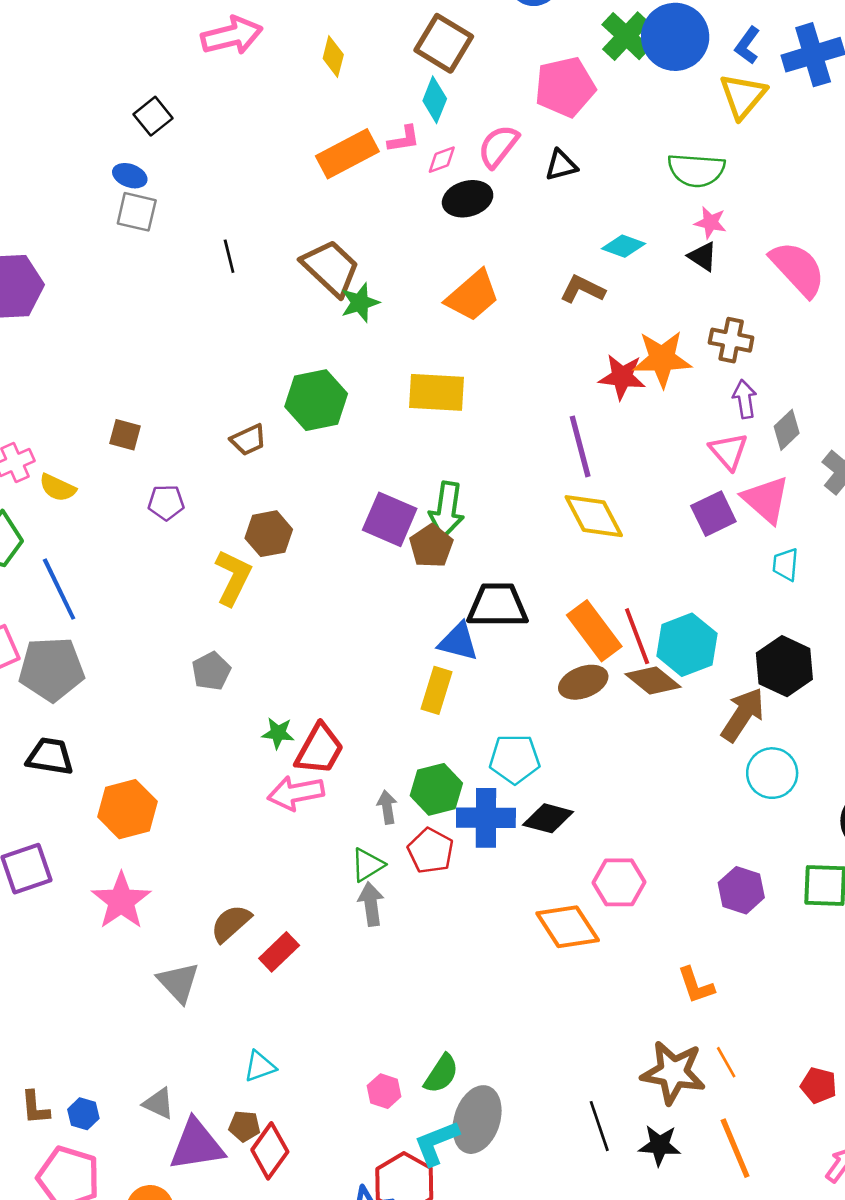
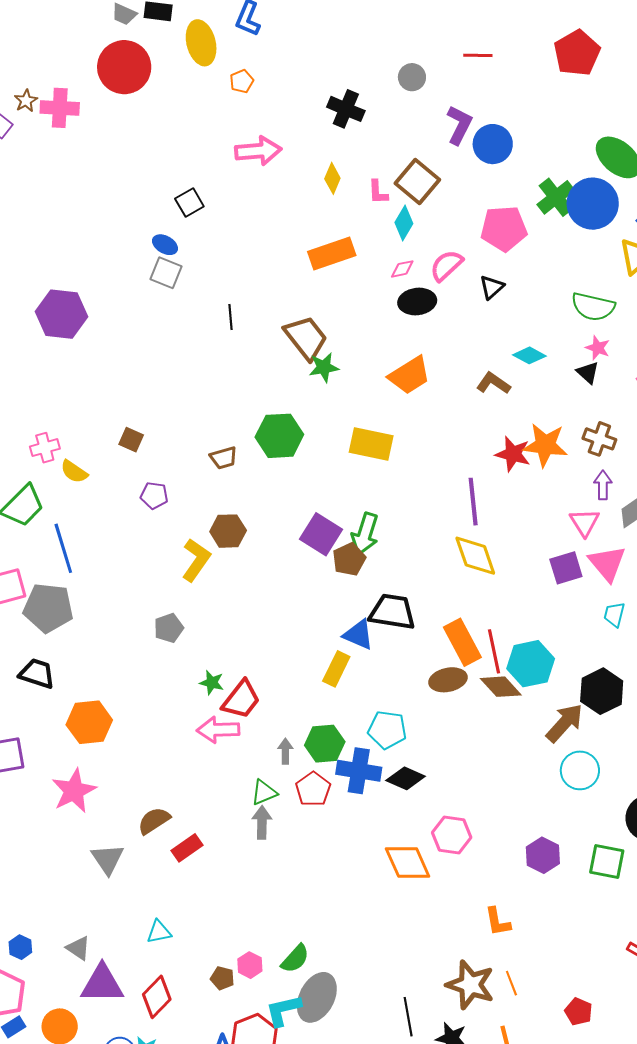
pink L-shape: (404, 139) -> (378, 192), moved, turned 88
black triangle: (561, 165) -> (492, 287), turned -36
brown pentagon: (244, 1126) -> (222, 978), moved

